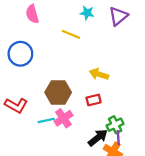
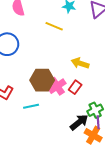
red rectangle: (94, 100) -> (75, 87), turned -40
pink cross: (63, 118) -> (57, 86), moved

